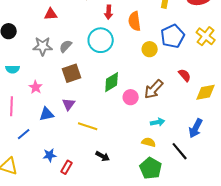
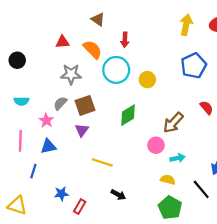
orange semicircle: (135, 21) -> (93, 49), moved, turned 144
gray star: (43, 46) -> (71, 74), moved
gray semicircle: (66, 46) -> (60, 103), moved
yellow circle: (150, 49) -> (147, 80), moved
pink circle: (131, 97) -> (156, 145), moved
purple triangle: (69, 104) -> (82, 130), moved
blue triangle: (47, 114) -> (48, 146), moved
blue line: (24, 134) -> (33, 171), turned -32

